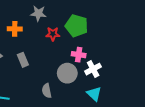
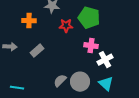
gray rectangle: (23, 60) -> (37, 51), turned 72
gray circle: (67, 73) -> (80, 82), moved
gray semicircle: (47, 91) -> (60, 81), turned 56

